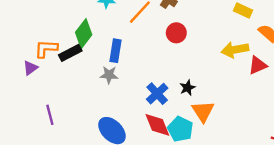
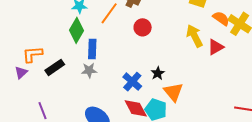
green diamond: (84, 34) -> (77, 30), moved
yellow arrow: (235, 50) -> (194, 36), turned 80
black rectangle: (70, 53) -> (55, 67), moved

